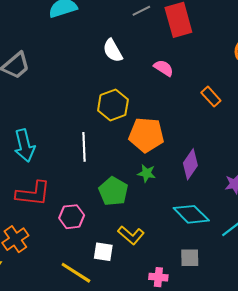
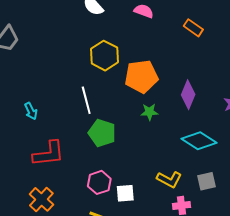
cyan arrow: (25, 146) -> (31, 111), size x0.6
green pentagon: (113, 191) -> (102, 133), moved
pink hexagon: (72, 217) -> (99, 182), moved
yellow L-shape: (131, 235) -> (169, 179), moved

